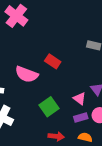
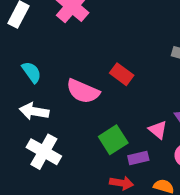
purple rectangle: (81, 118) -> (138, 158), moved

